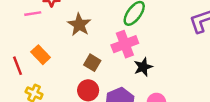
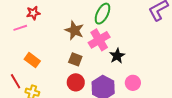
brown star: (79, 25) -> (74, 30), moved
red line: (17, 66) -> (16, 81), moved

